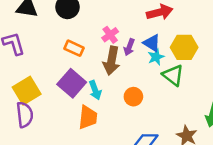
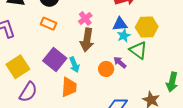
blue triangle: (152, 43) -> (120, 24), turned -35
purple arrow: (129, 47) -> (120, 62), moved, turned 112
orange rectangle: (74, 48) -> (49, 24), moved
purple semicircle: (25, 115) -> (28, 92), moved, turned 40

